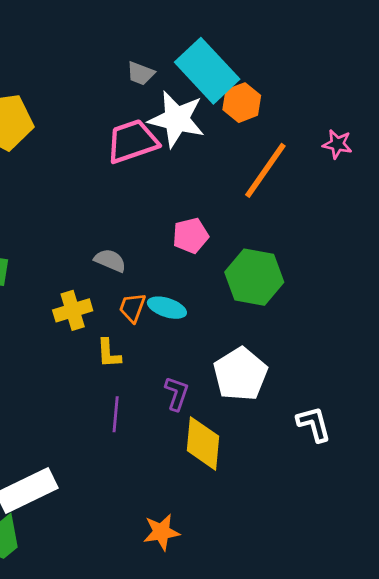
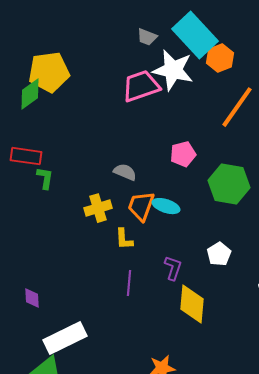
orange trapezoid: (132, 308) -> (141, 206), size x1.4
white pentagon: (240, 374) -> (219, 254), size x0.6

